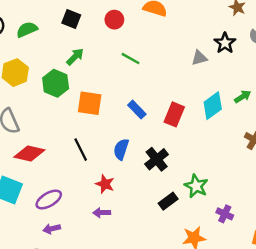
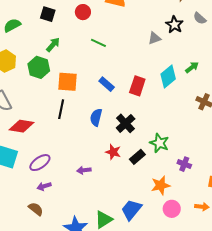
black line: (81, 150) -> (61, 109), moved, turned 42
red star: (105, 184) -> (113, 152), moved

